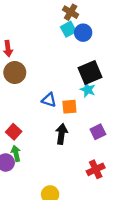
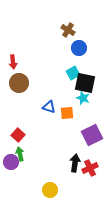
cyan square: (68, 29) -> (73, 73), moved
black square: (90, 73) -> (85, 83), turned 35
purple square: (98, 132) -> (92, 135), size x1.5
black arrow: (61, 134) -> (75, 163), moved

